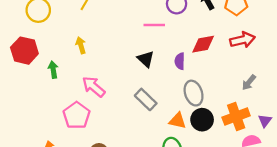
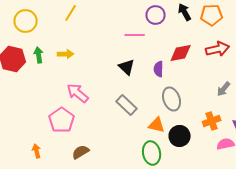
yellow arrow: (81, 45) -> (66, 54), turned 105
green arrow: (53, 70) -> (39, 55), moved
orange cross: (236, 116) -> (212, 121), size x0.7
black circle: (202, 120) -> (180, 136), moved

